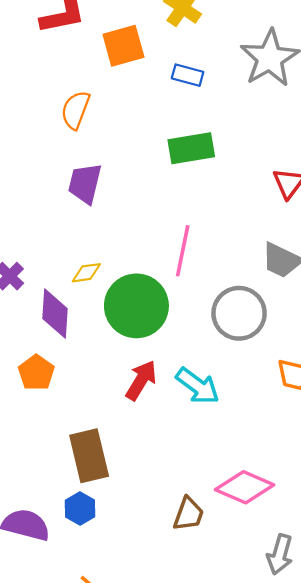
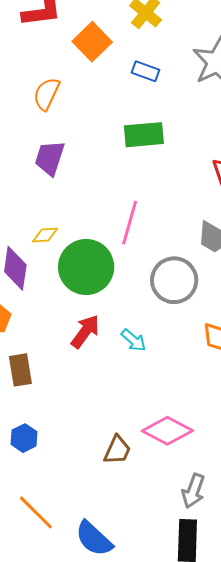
orange square: (123, 46) -> (92, 42), turned -33
cyan arrow: (198, 386) -> (133, 340), size x0.7
brown rectangle: (89, 456) -> (20, 370), moved, size x0.7

